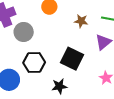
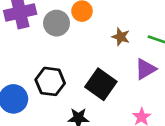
gray circle: (24, 32) -> (57, 23), moved

